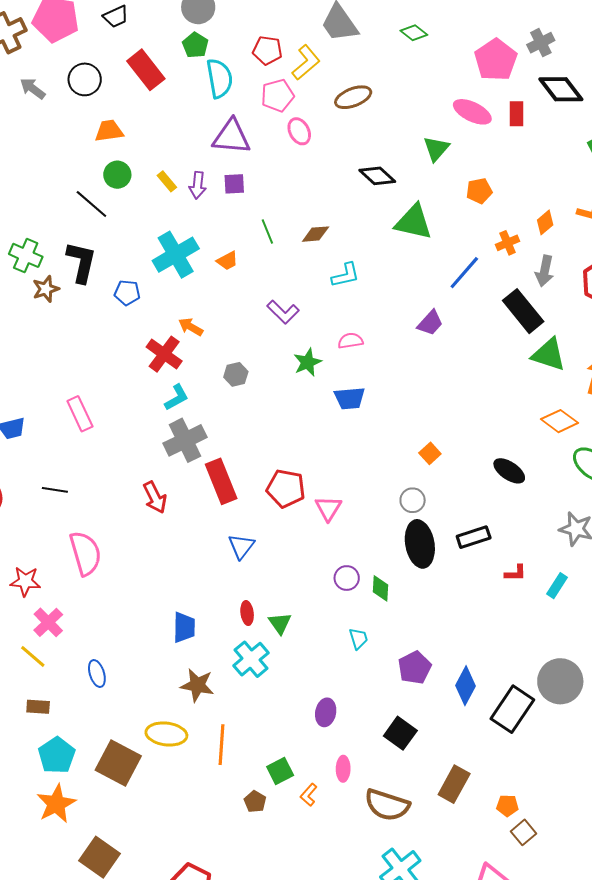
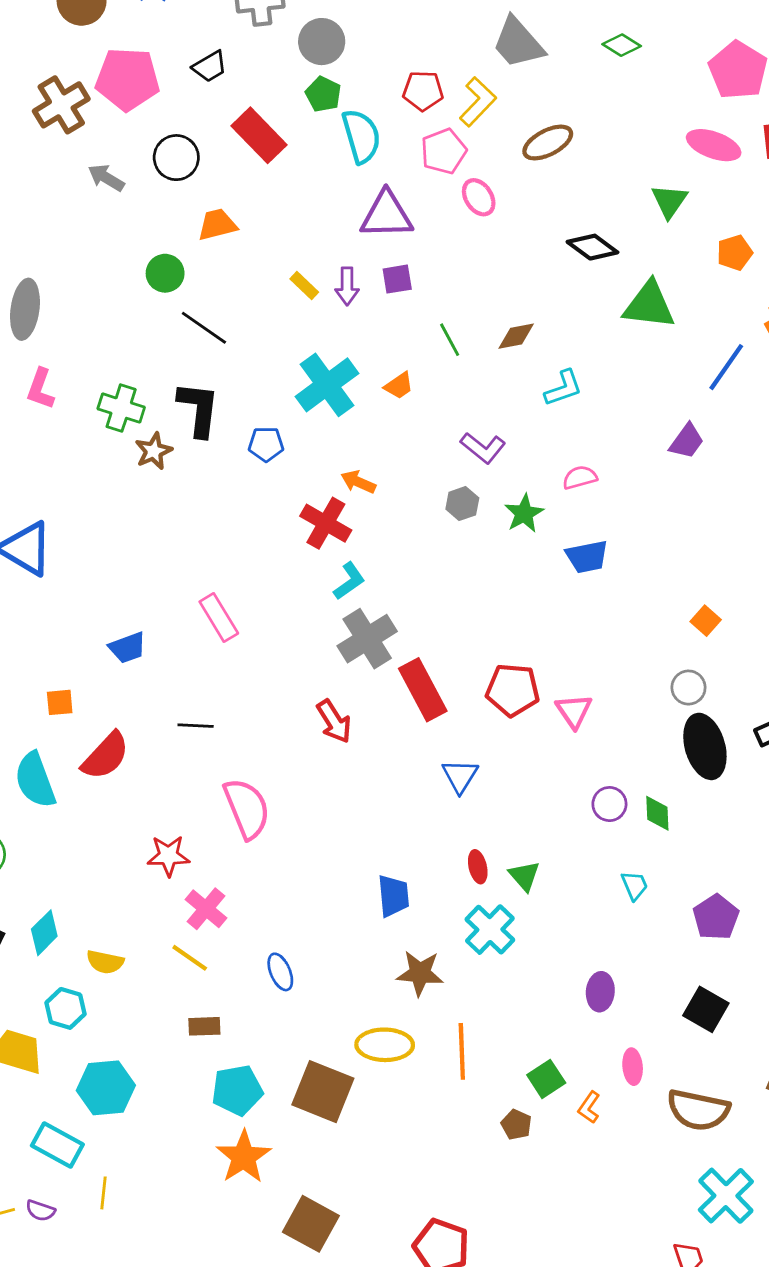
green circle: (117, 175) -> (165, 273), moved
gray hexagon: (236, 374) -> (462, 504), moved
cyan pentagon: (57, 755) -> (237, 1090), turned 30

